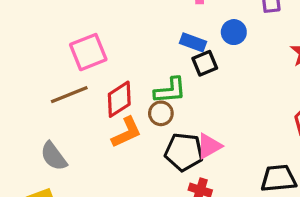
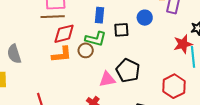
blue rectangle: (193, 42) -> (100, 15), moved, turned 56
brown line: (69, 95) -> (53, 17), moved
black pentagon: (184, 152) -> (128, 71), moved

